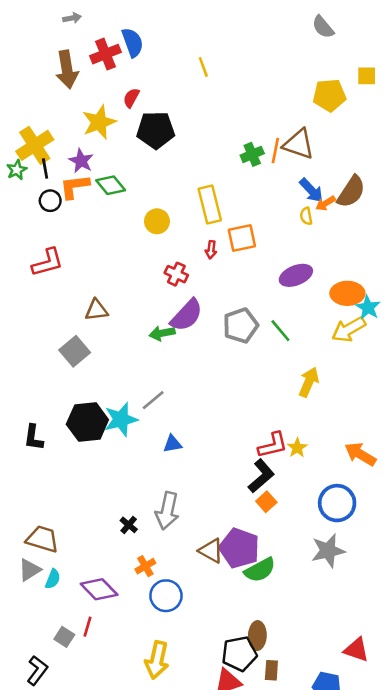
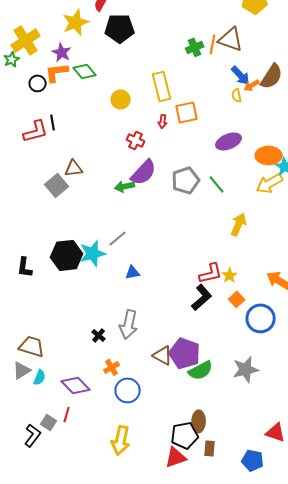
black line: (45, 169) -> (53, 122), moved
gray square: (75, 351) -> (57, 185), moved
orange square: (266, 502) -> (237, 299), moved
gray star: (328, 551) -> (246, 369), moved
black L-shape: (37, 670) -> (33, 435), moved

